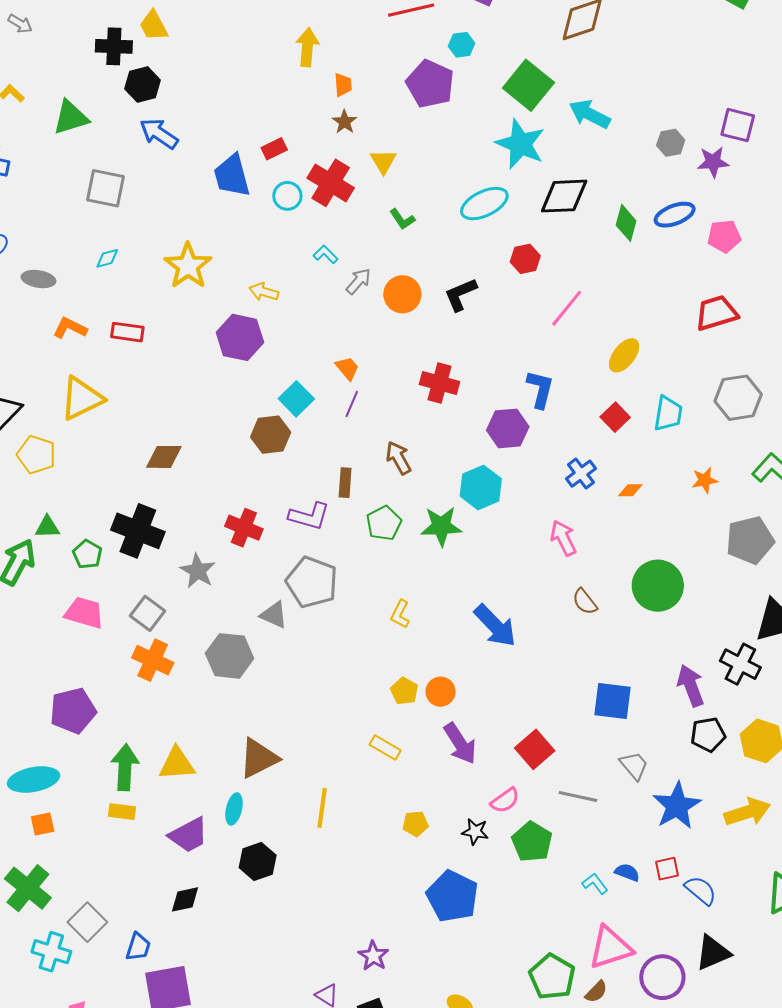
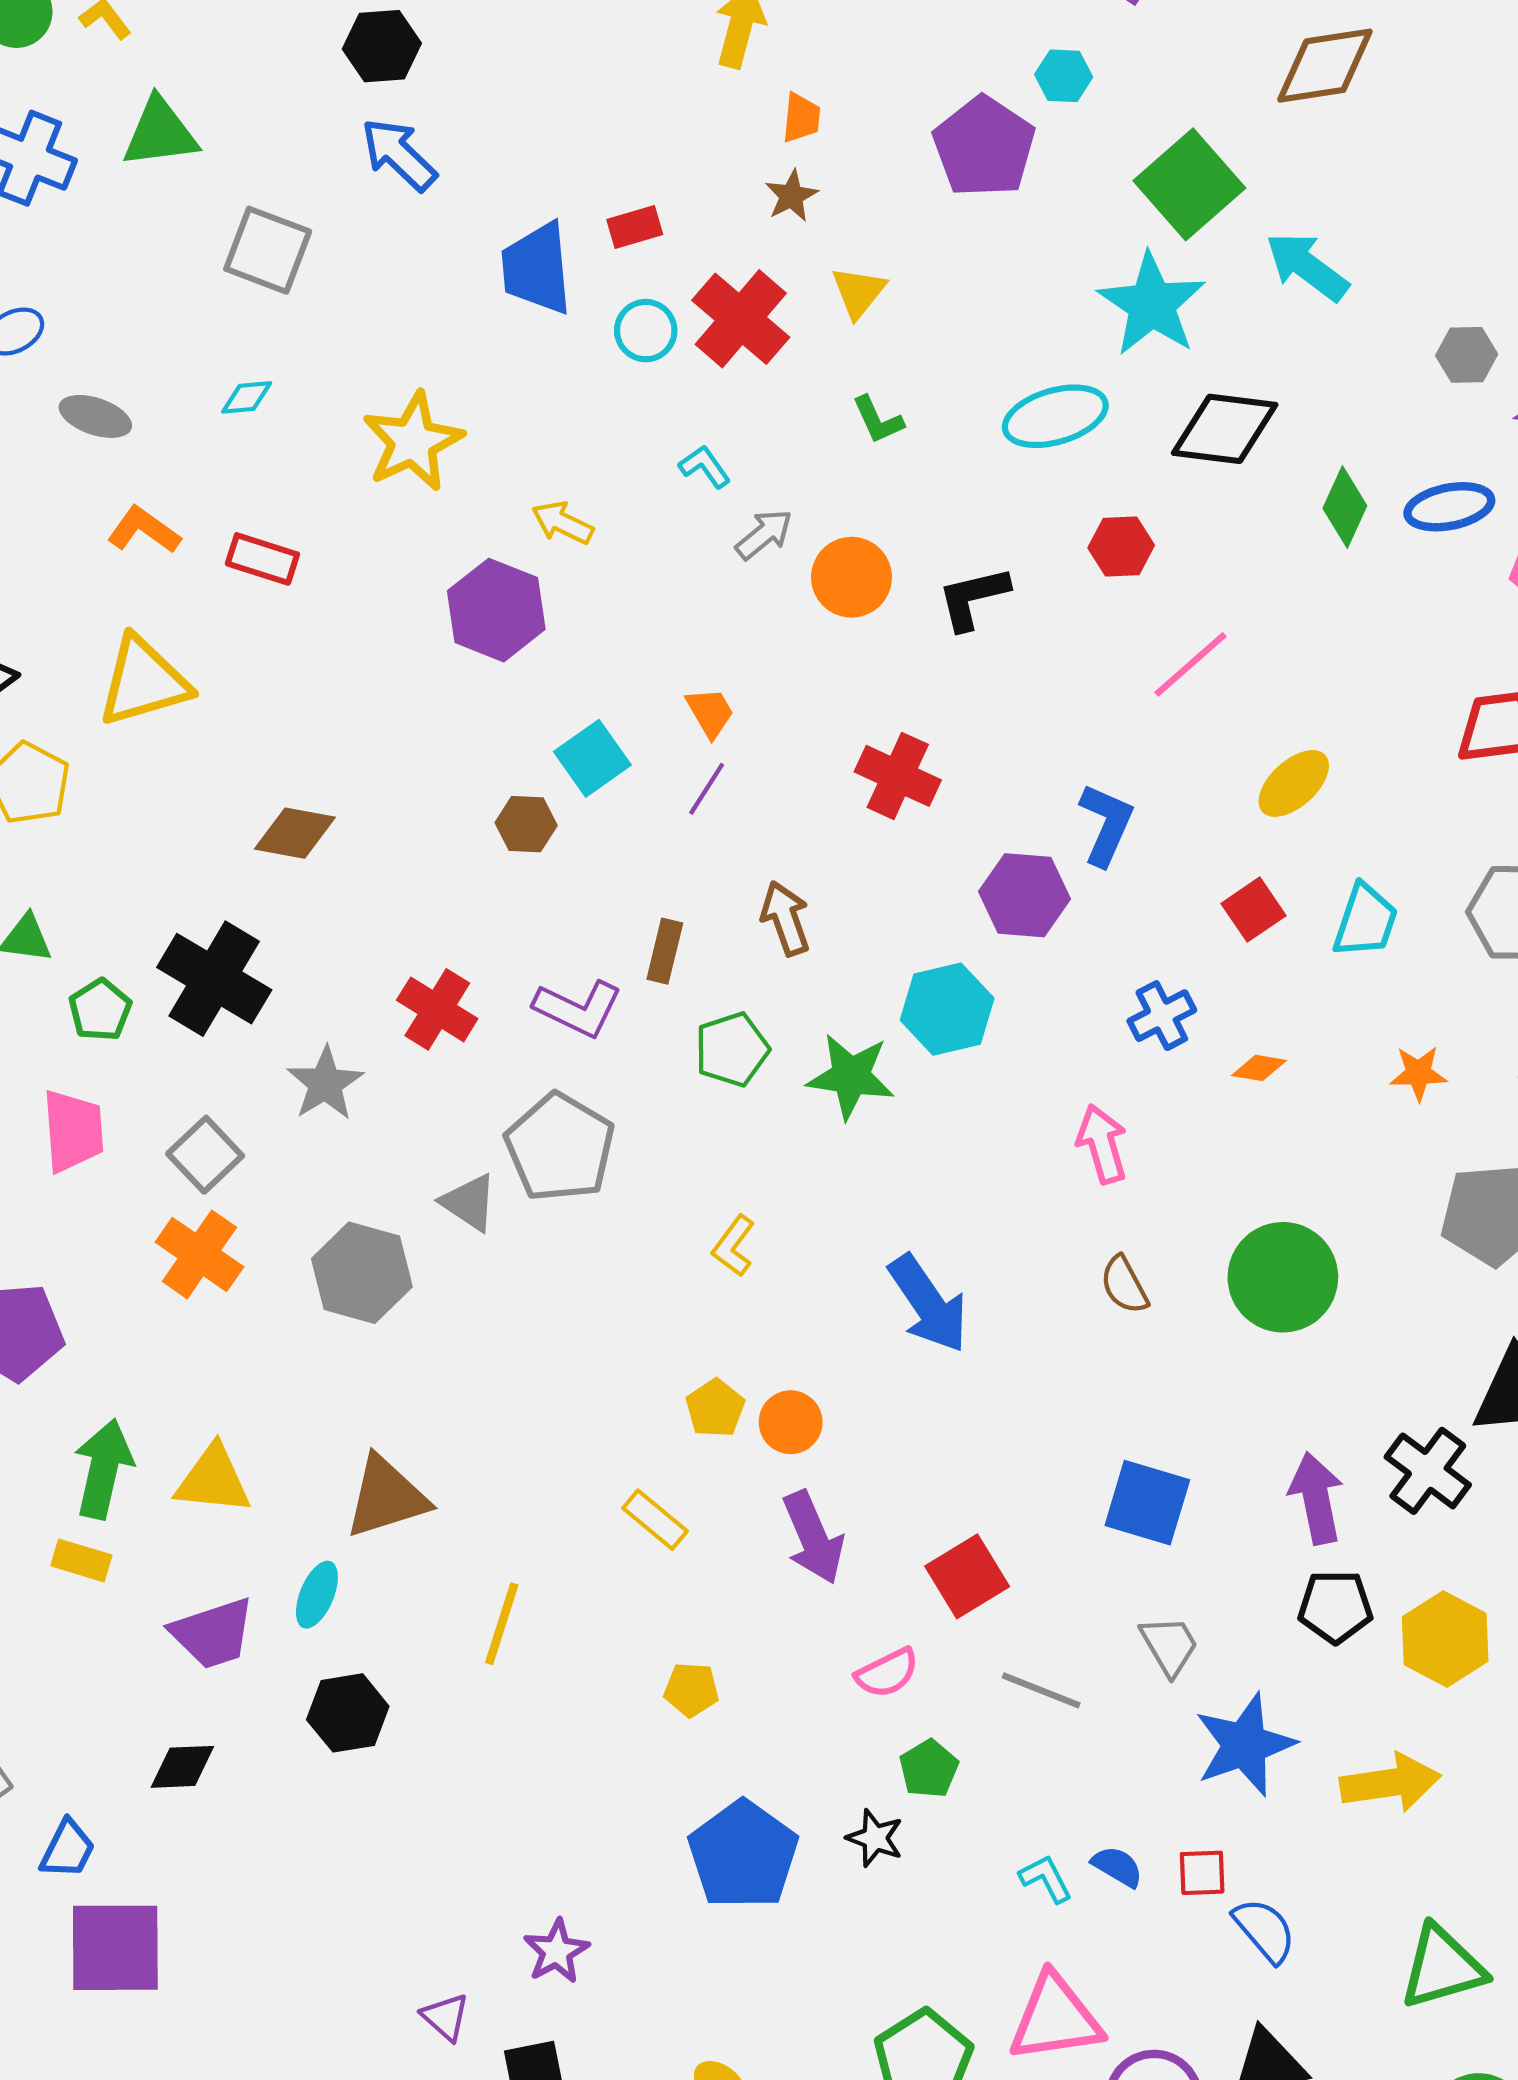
green triangle: (71, 117) -> (160, 133), moved
brown hexagon: (271, 435) -> (526, 824), size x0.7
pink trapezoid: (84, 613) -> (73, 1131), turned 60
black star: (475, 832) -> (875, 1838), moved
green pentagon: (532, 842) -> (929, 1769), size x0.7

